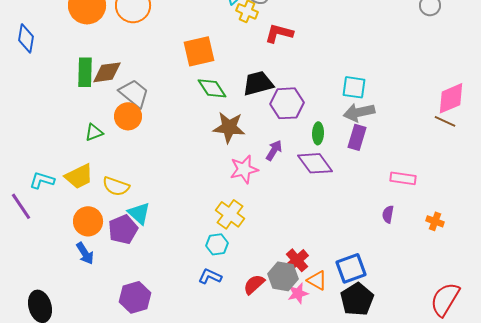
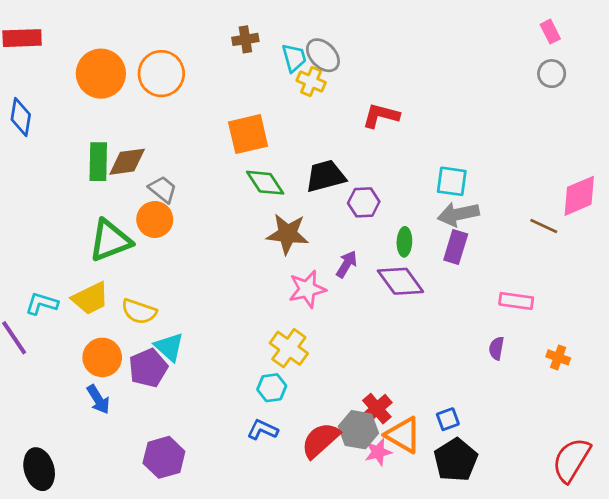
red L-shape: (279, 33) -> (381, 116), moved
gray trapezoid: (134, 93) -> (163, 189), size x0.7
purple hexagon: (287, 103) -> (364, 202), size x0.7
brown line: (445, 121) -> (544, 226), moved
green triangle: (94, 132) -> (110, 240), size x1.8
blue square: (351, 268) -> (448, 419), size x0.6
orange triangle: (317, 280) -> (403, 435), size x1.4
red semicircle: (254, 284) -> (320, 440), size x1.4

